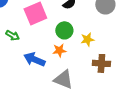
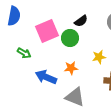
green circle: (64, 30) -> (70, 38), moved

